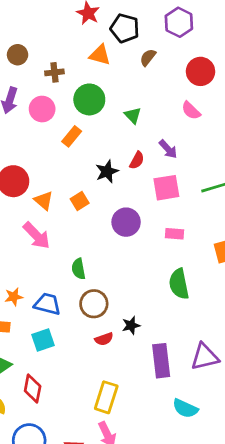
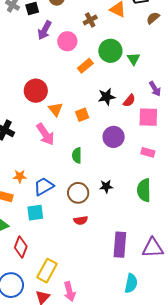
brown cross: (54, 72) -> (90, 20), moved, turned -32
green circle: (89, 99) -> (110, 51), moved
red semicircle: (137, 160) -> (129, 101), moved
green semicircle: (78, 269) -> (77, 155), moved
blue trapezoid: (47, 304) -> (44, 186), turned -55
black star: (131, 325) -> (106, 186), moved
yellow rectangle: (106, 397) -> (47, 271), moved
cyan semicircle: (185, 408) -> (131, 283), turned -114

